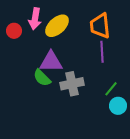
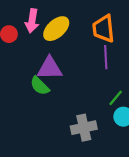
gray cross: (72, 84) -> (84, 128), moved

